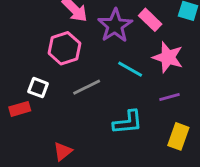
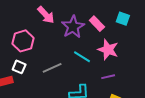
pink hexagon: (64, 48) -> (23, 41), moved

